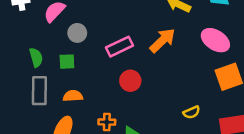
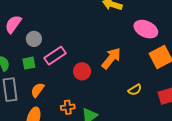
orange arrow: (162, 40) -> (111, 58), moved
pink rectangle: (120, 47) -> (55, 56), moved
orange semicircle: (73, 96) -> (38, 90), turned -42

